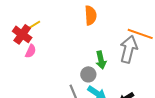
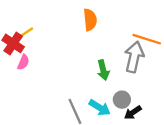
gray circle: (88, 74) -> (122, 100), moved

